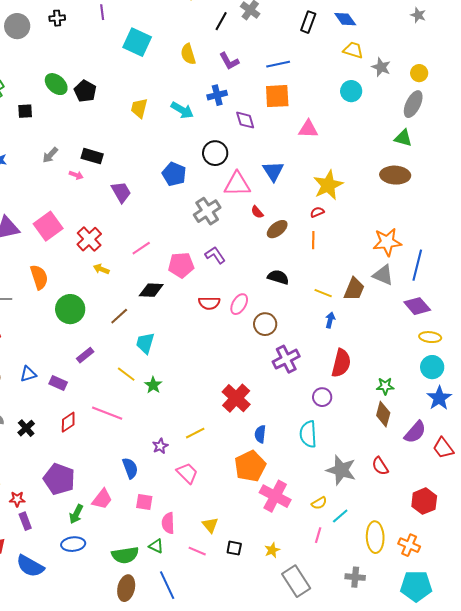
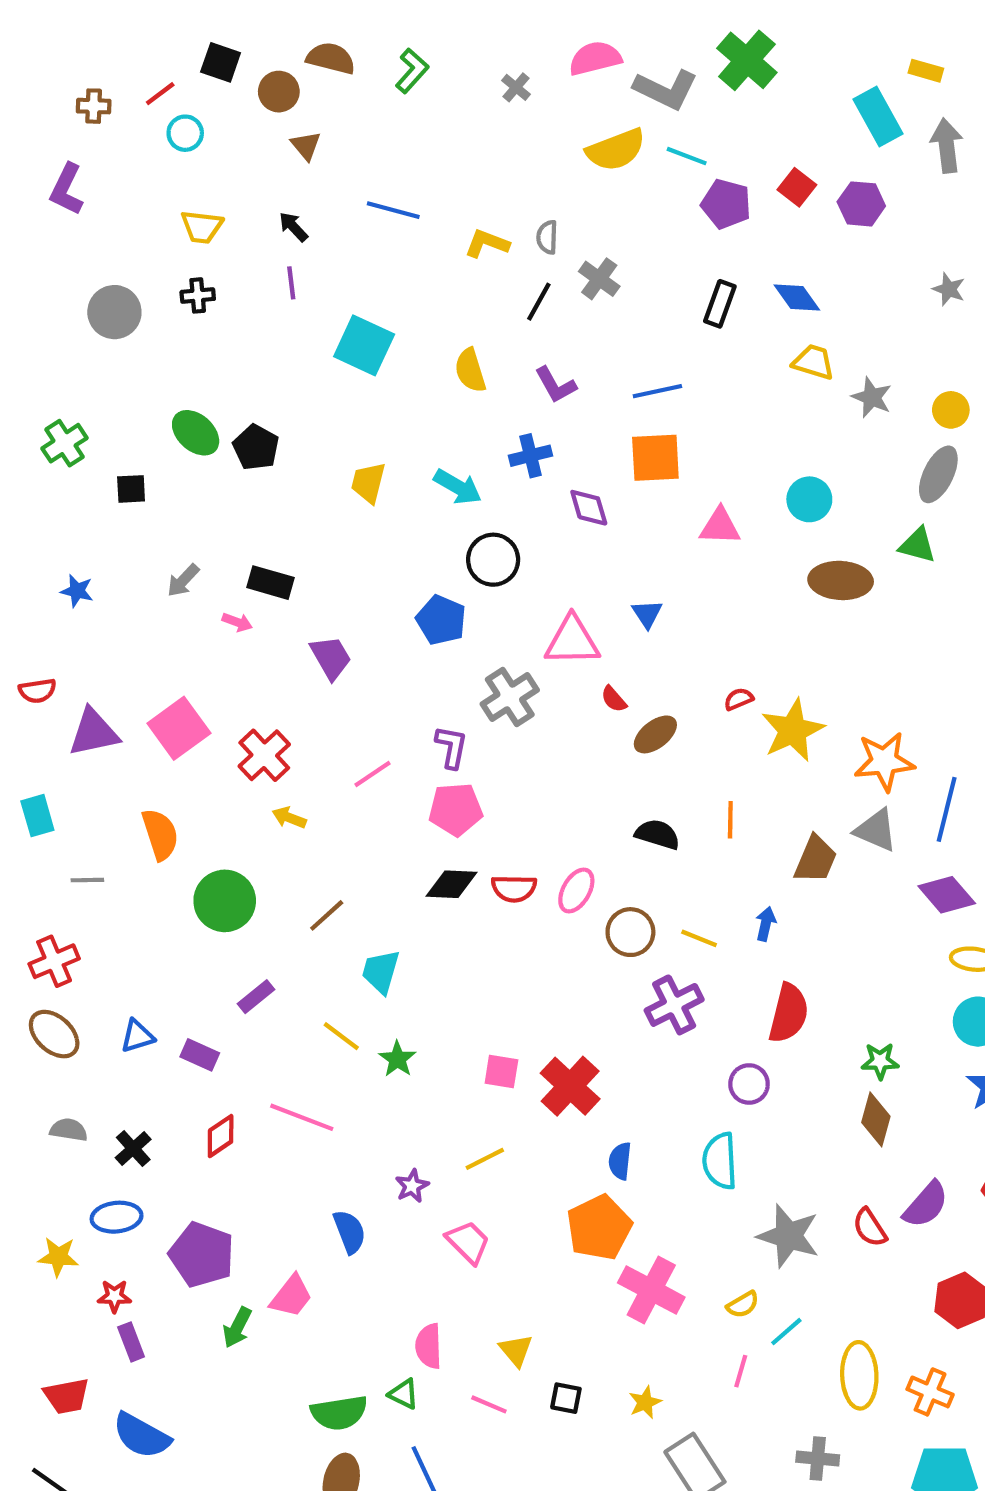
cyan circle: (351, 91) -> (809, 499), moved
black circle: (215, 153) -> (493, 560), moved
blue triangle: (273, 171) -> (647, 614), size x0.7
brown ellipse: (395, 175) -> (841, 580), moved
yellow star: (328, 185) -> (793, 730), moved
orange line: (313, 240) -> (730, 820), moved
purple L-shape: (215, 255) -> (451, 747), moved, turned 45
black diamond: (151, 290) -> (451, 884), moved
yellow line: (323, 293) -> (699, 938), moved
purple semicircle: (415, 432) -> (926, 1205), moved
pink square: (144, 502) -> (501, 1072), moved
blue ellipse: (73, 544) -> (117, 1217), moved

